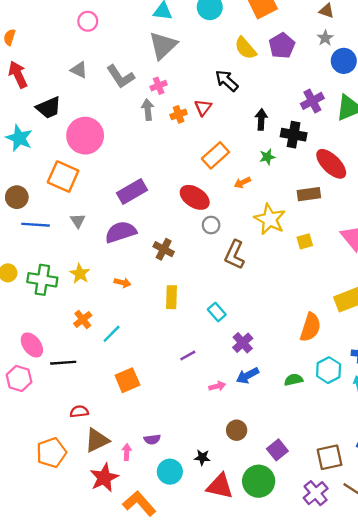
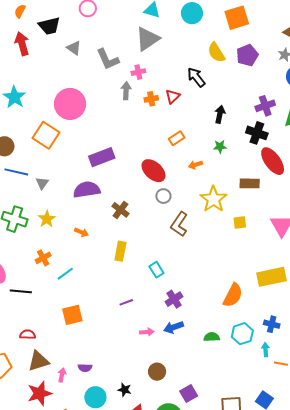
black trapezoid: (49, 108) -> (49, 26), moved
black cross: (294, 135) -> (257, 133), moved
orange rectangle: (215, 155) -> (177, 138), size x0.7
gray triangle: (78, 221) -> (42, 183), moved

